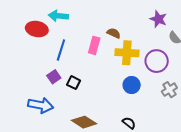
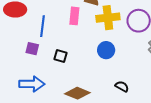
purple square: (54, 77) -> (32, 49), moved, turned -32
blue circle: (132, 85) -> (106, 50), moved

